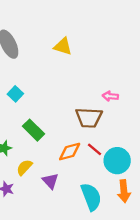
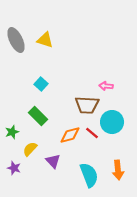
yellow triangle: (63, 46) -> (45, 40), moved
cyan square: (15, 94) -> (41, 84), moved
cyan circle: (117, 161) -> (112, 122), moved

